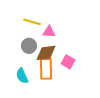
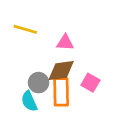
yellow line: (32, 22) -> (25, 29), moved
gray circle: (29, 46) -> (39, 83), moved

